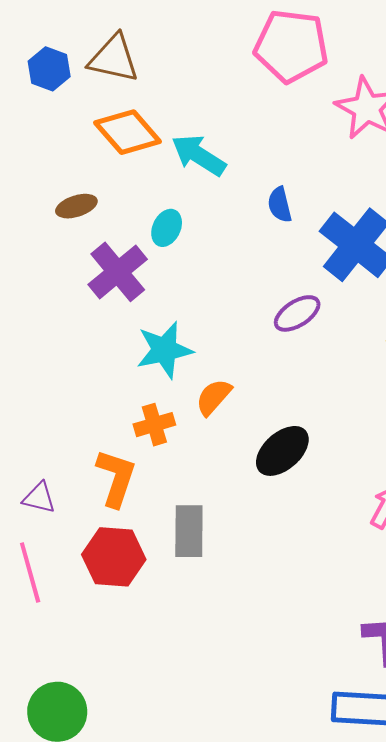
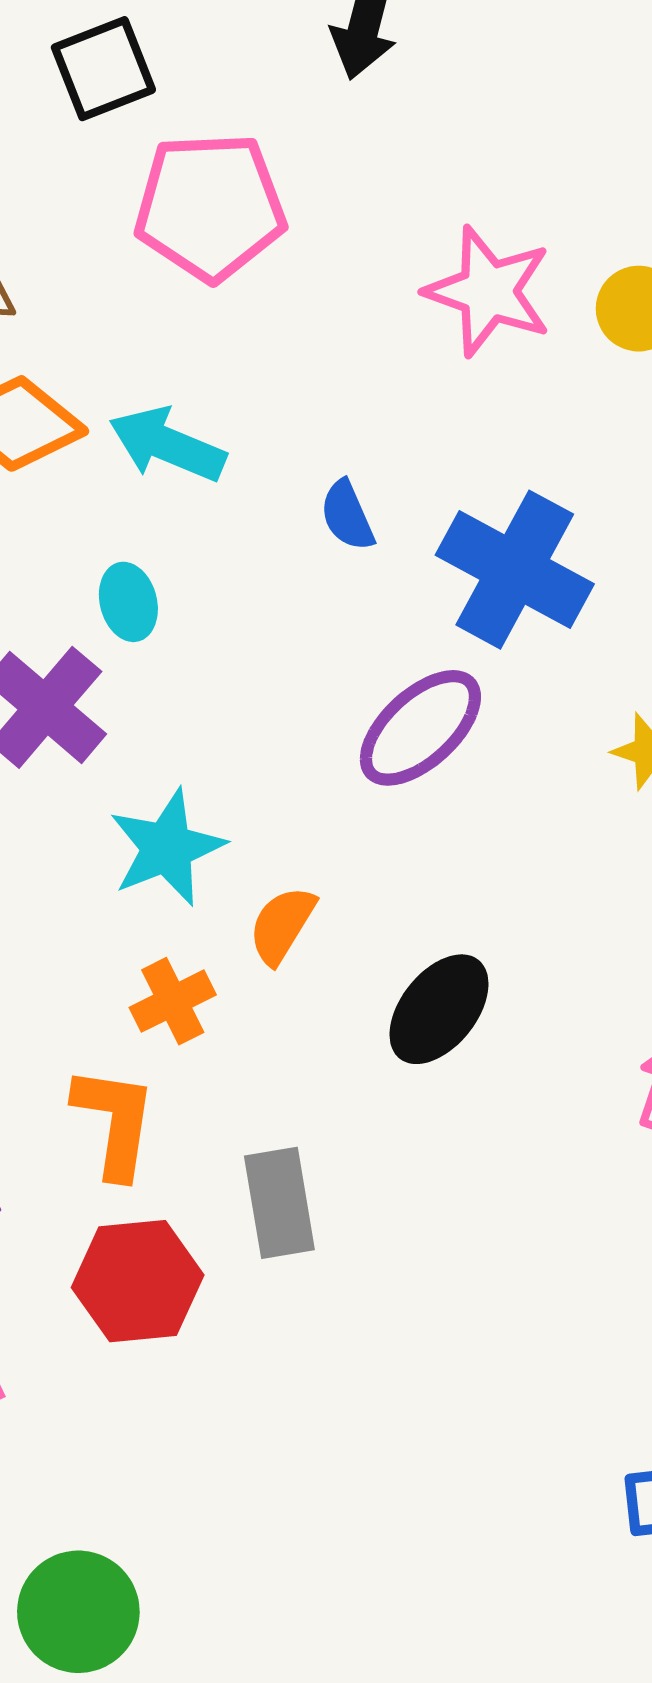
pink pentagon: (291, 46) -> (210, 207), moved
cyan ellipse: (167, 228) -> (128, 602), turned -30
purple ellipse: (297, 313) -> (420, 728), size x1.4

